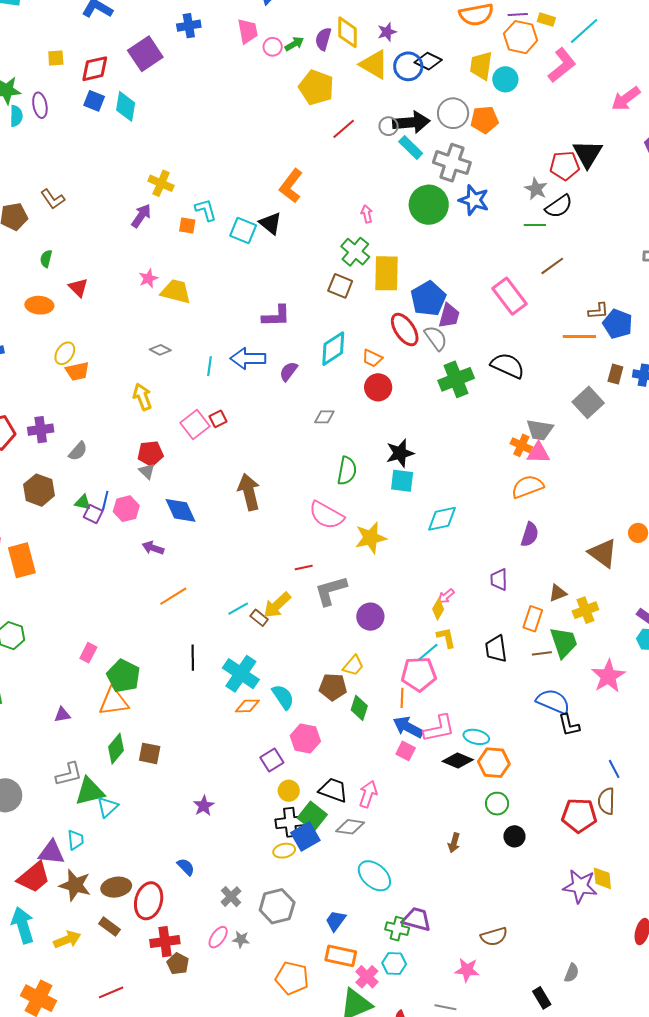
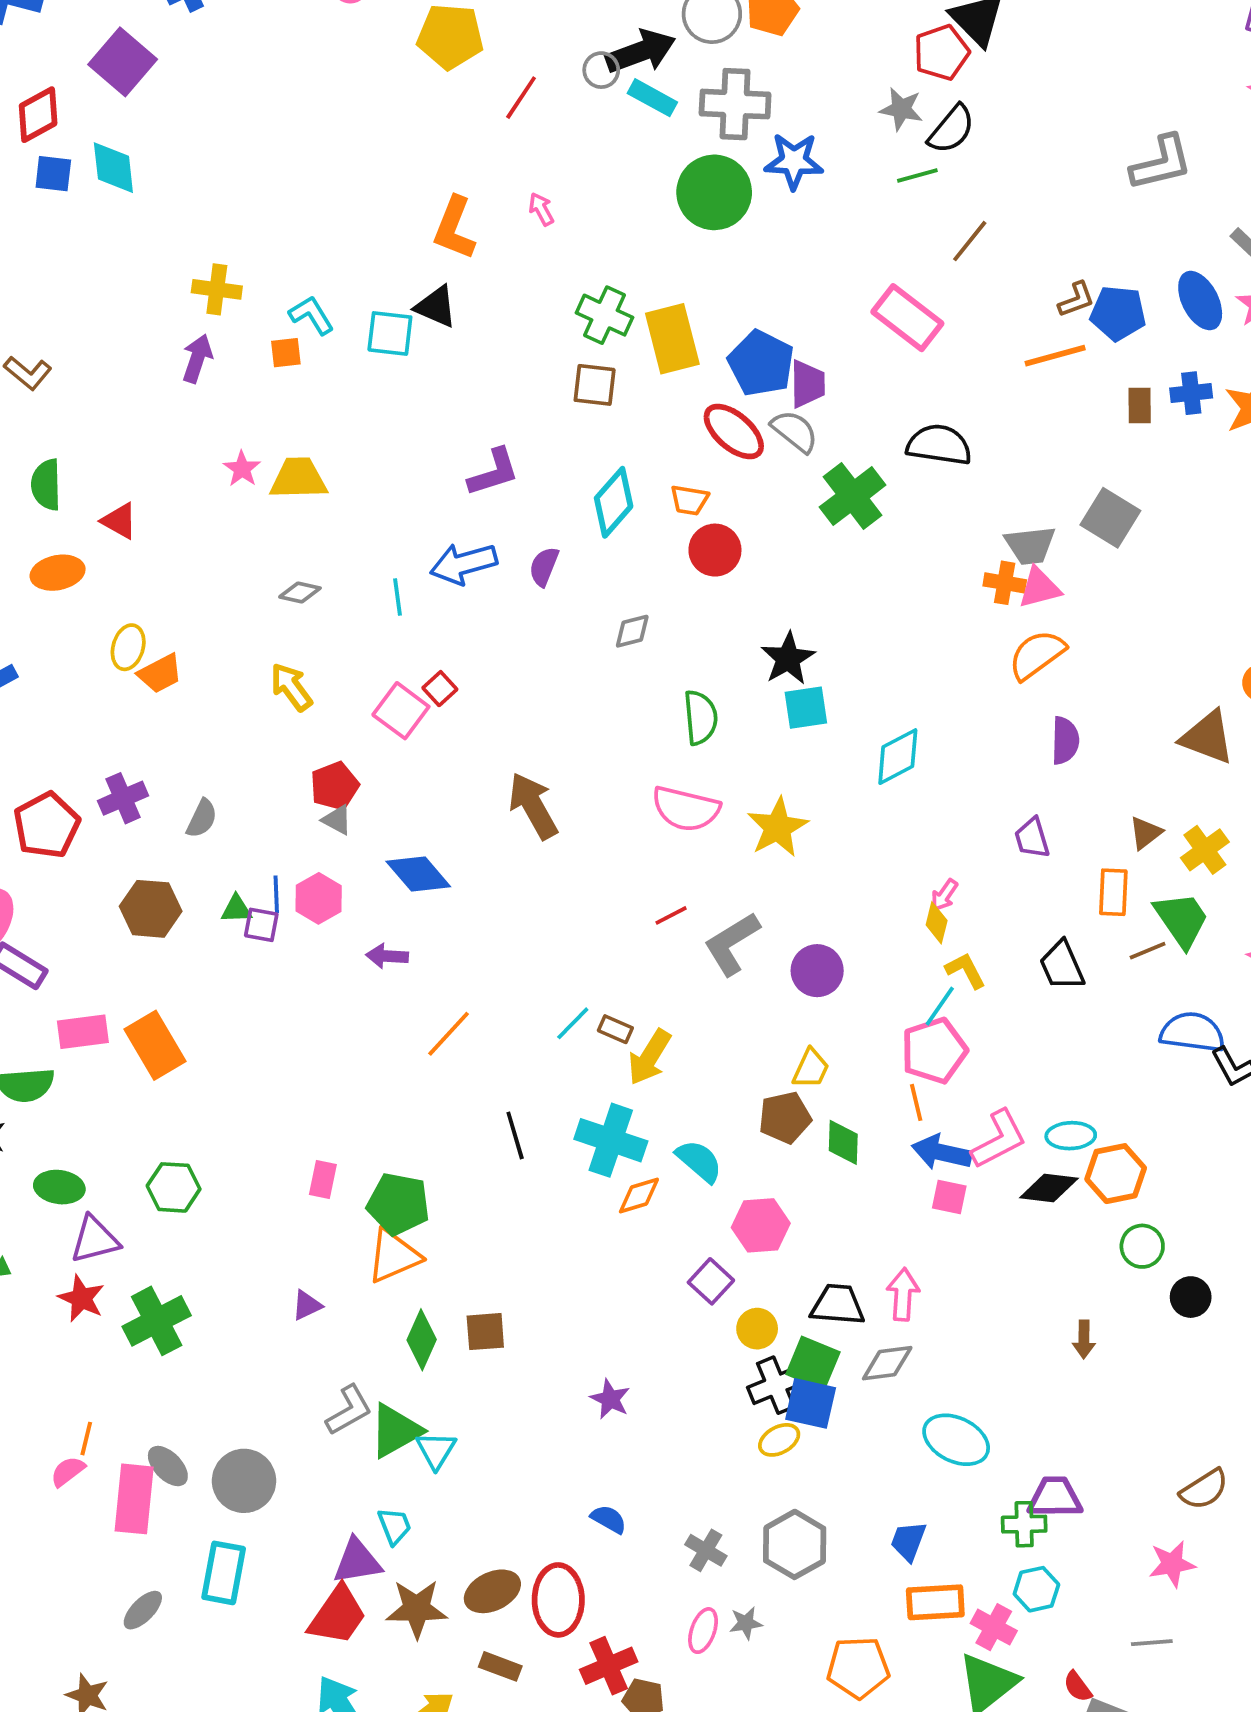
pink arrow: (367, 214) -> (541, 209), moved
green semicircle: (46, 259) -> (46, 485), size x1.5
gray square: (588, 402) -> (1110, 518), moved
yellow arrow: (277, 605) -> (649, 1057), moved
blue square: (305, 837) -> (811, 1403), turned -32

